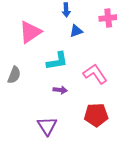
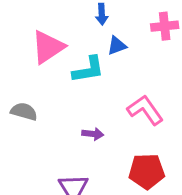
cyan L-shape: (57, 61) -> (88, 70), moved
gray semicircle: (14, 75) -> (24, 111), turned -96

